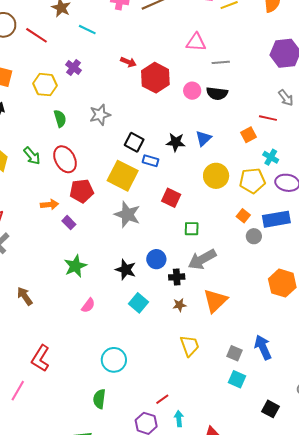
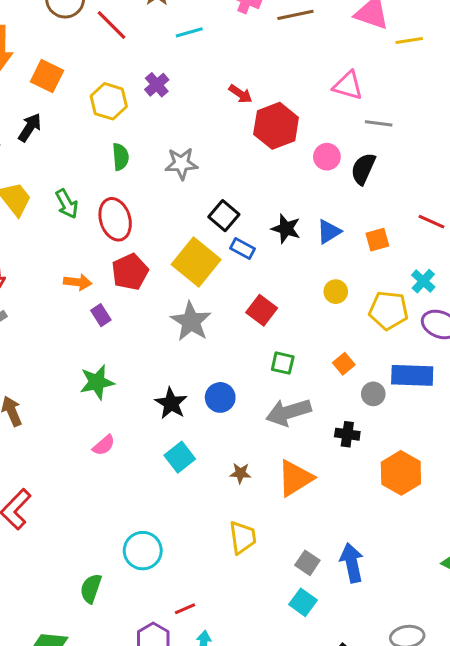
cyan line: (87, 30) -> (189, 32), turned -54
black semicircle: (217, 93) -> (363, 169), turned 95
orange square: (249, 135) -> (377, 240), moved
yellow circle: (216, 176) -> (336, 292), size x0.6
red pentagon: (82, 191) -> (130, 272), turned -30
orange square: (243, 216) -> (344, 364), moved
black cross: (177, 277) -> (347, 434), moved
cyan circle: (114, 360) -> (143, 551), moved

